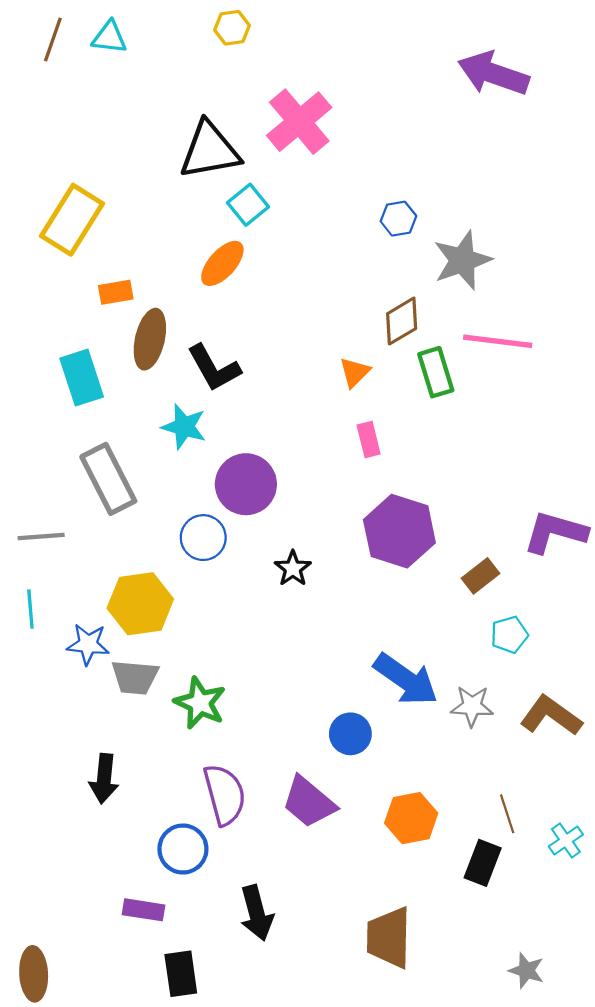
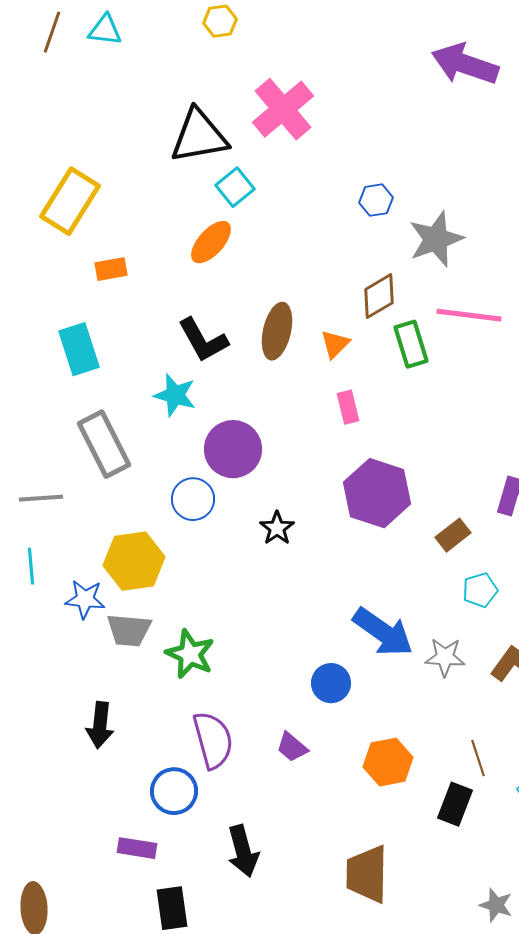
brown ellipse: (150, 339) -> (277, 331), moved
purple trapezoid: (309, 802) -> (292, 747), size x0.6

